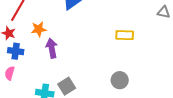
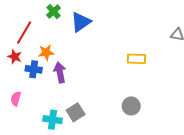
blue cross: (16, 51) -> (34, 69), moved

